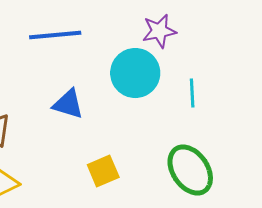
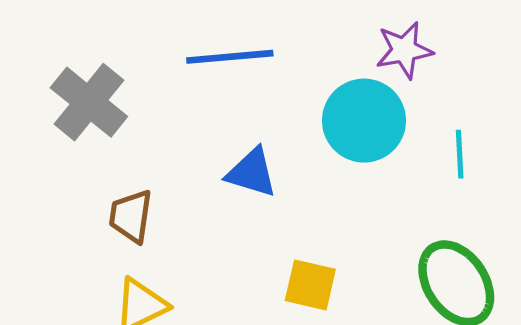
yellow square: (103, 171) -> (310, 285), turned 36

